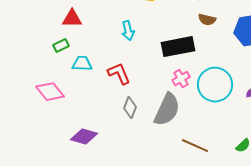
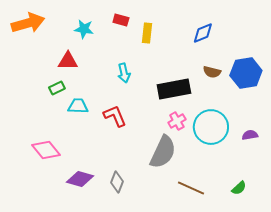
brown semicircle: (207, 20) -> (212, 72), moved
pink diamond: (50, 92) -> (46, 150), moved
gray diamond: (130, 108) -> (117, 182), moved

